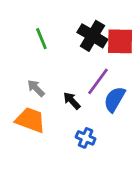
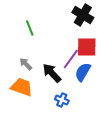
black cross: (92, 36) -> (83, 15), moved
red square: (120, 41) -> (87, 47), moved
black arrow: (72, 101) -> (52, 73), size x1.5

